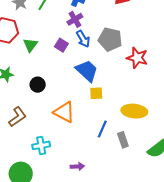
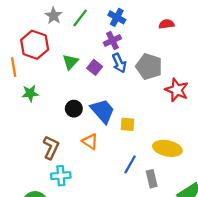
green triangle: (30, 45) -> (70, 62), moved
blue trapezoid: (87, 71) -> (103, 111), moved
black circle: (38, 85) -> (74, 109), moved
orange triangle: (64, 112) -> (90, 142), size x0.7
brown L-shape: (17, 117) -> (51, 148), moved, turned -35

